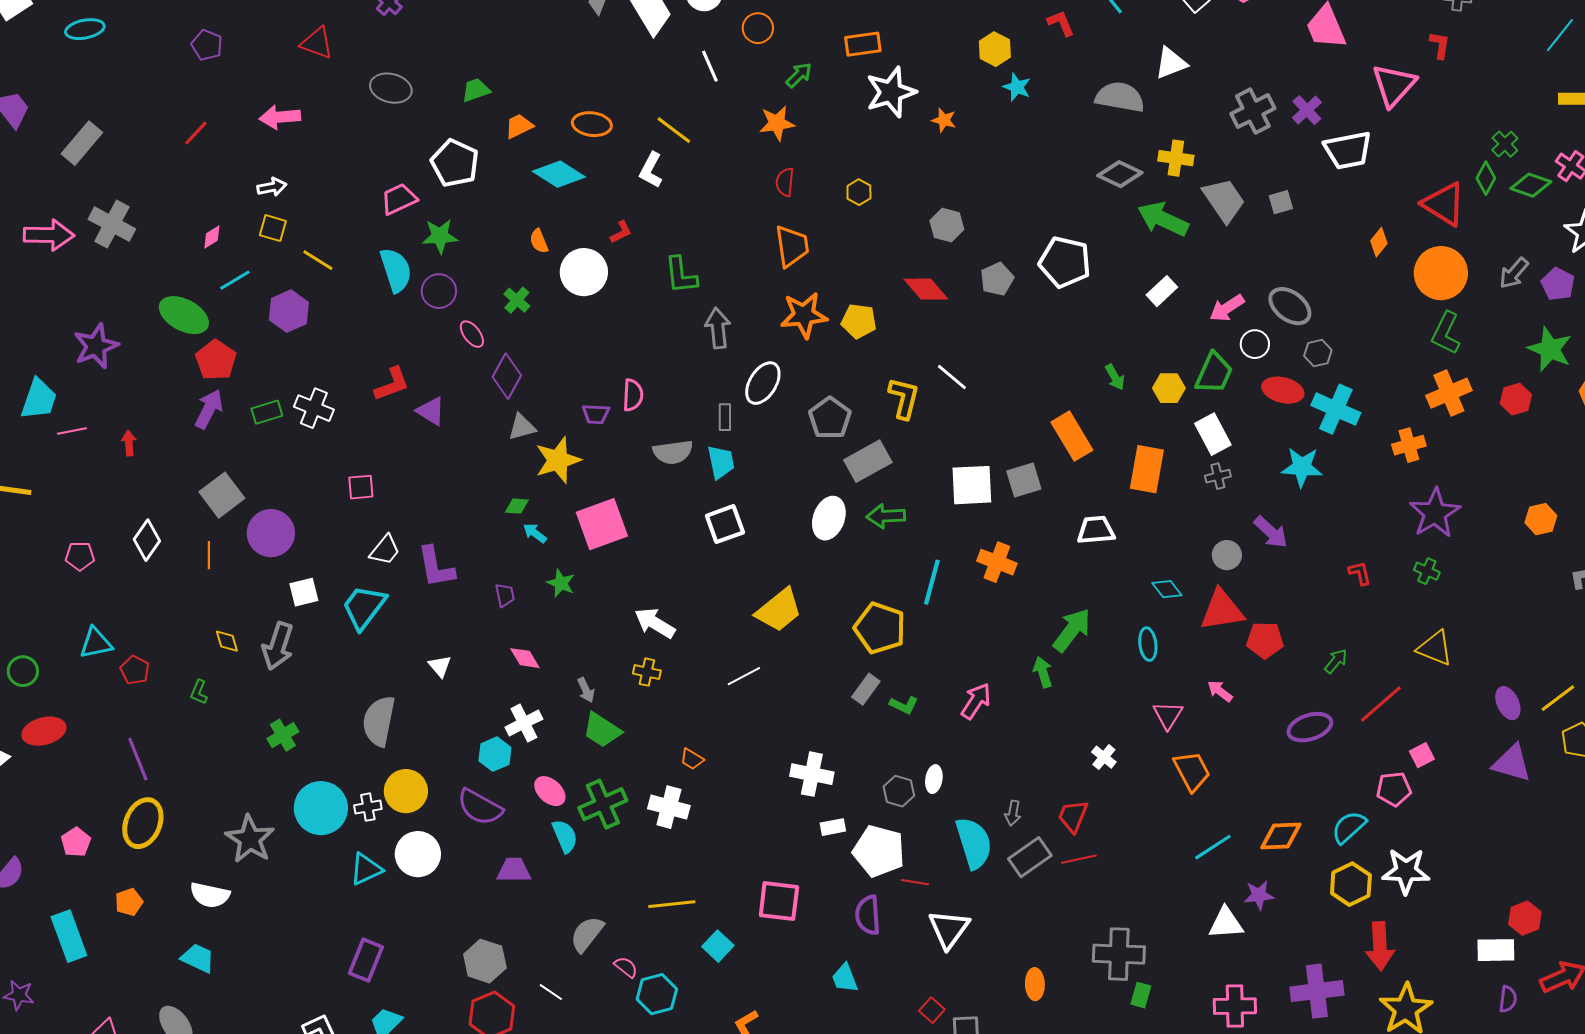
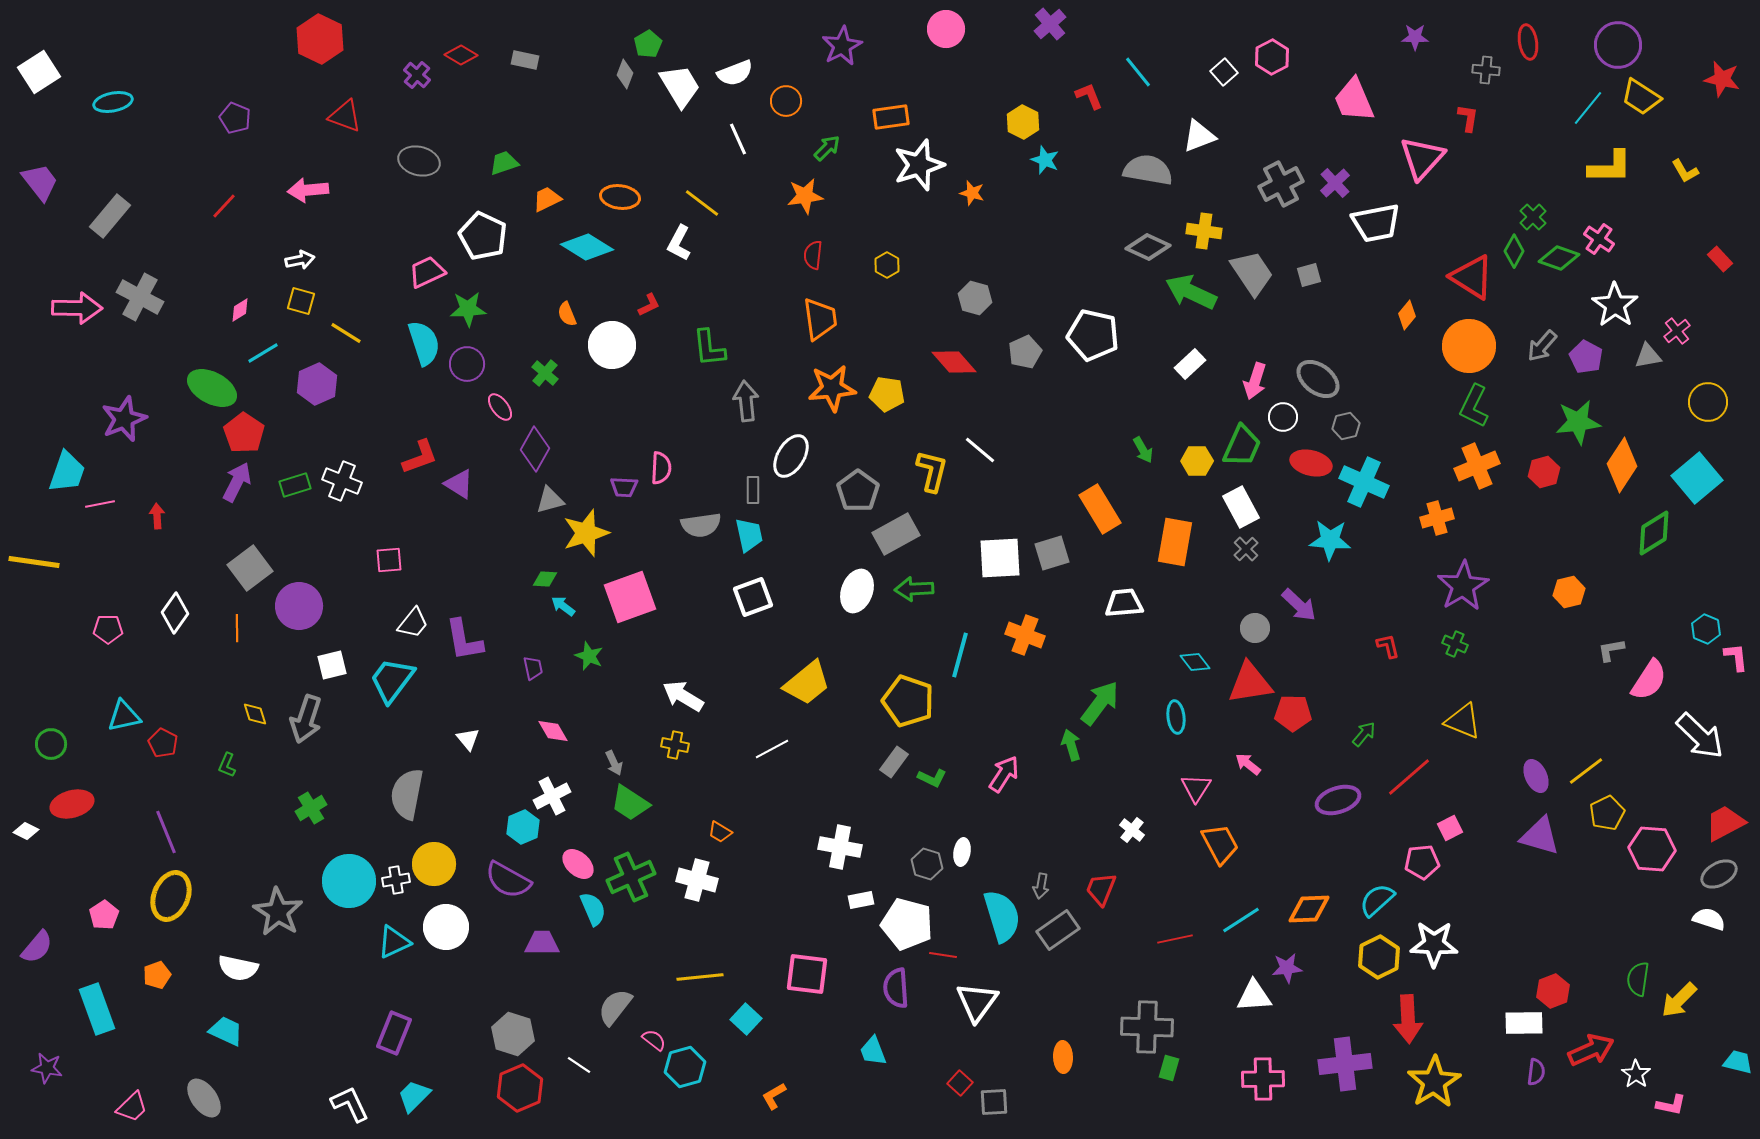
pink arrow: (1227, 308) -> (1255, 381), turned -39
green star: (1550, 349) -> (1578, 422), turned -30
gray cross: (1218, 476) -> (1246, 549), turned -30
red line: (1079, 859) -> (1175, 939), moved

